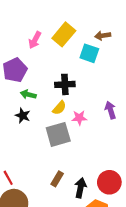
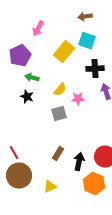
yellow rectangle: (64, 34) -> (64, 52), moved
brown arrow: (103, 36) -> (85, 17), moved
black cross: (65, 84) -> (95, 69), moved
gray square: (58, 134) -> (59, 114), size x0.7

